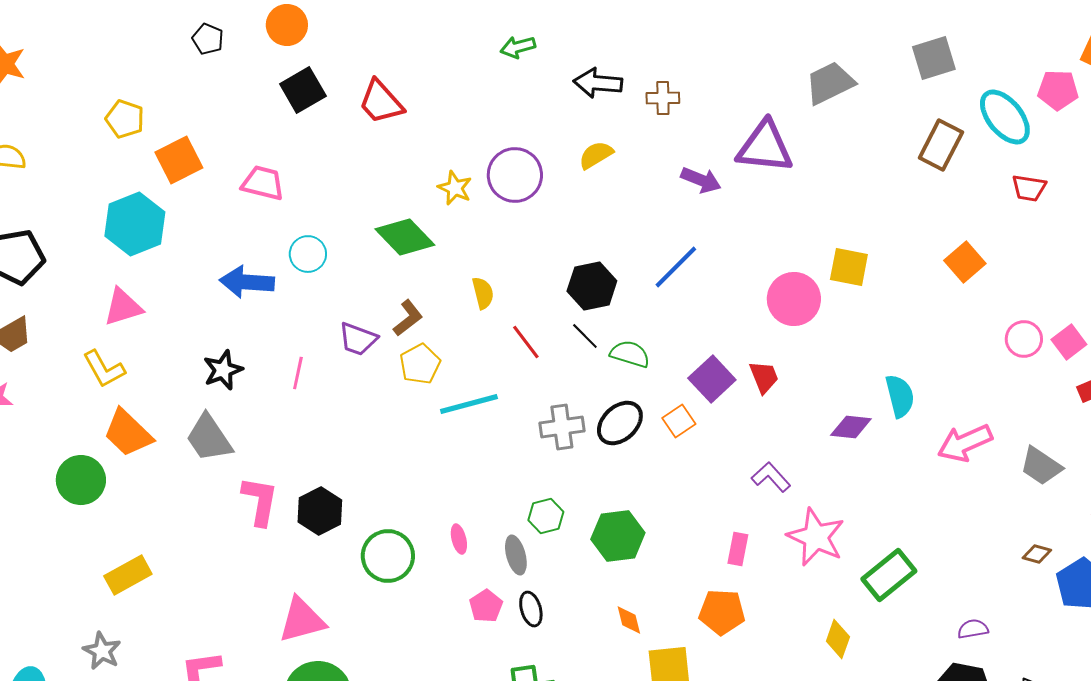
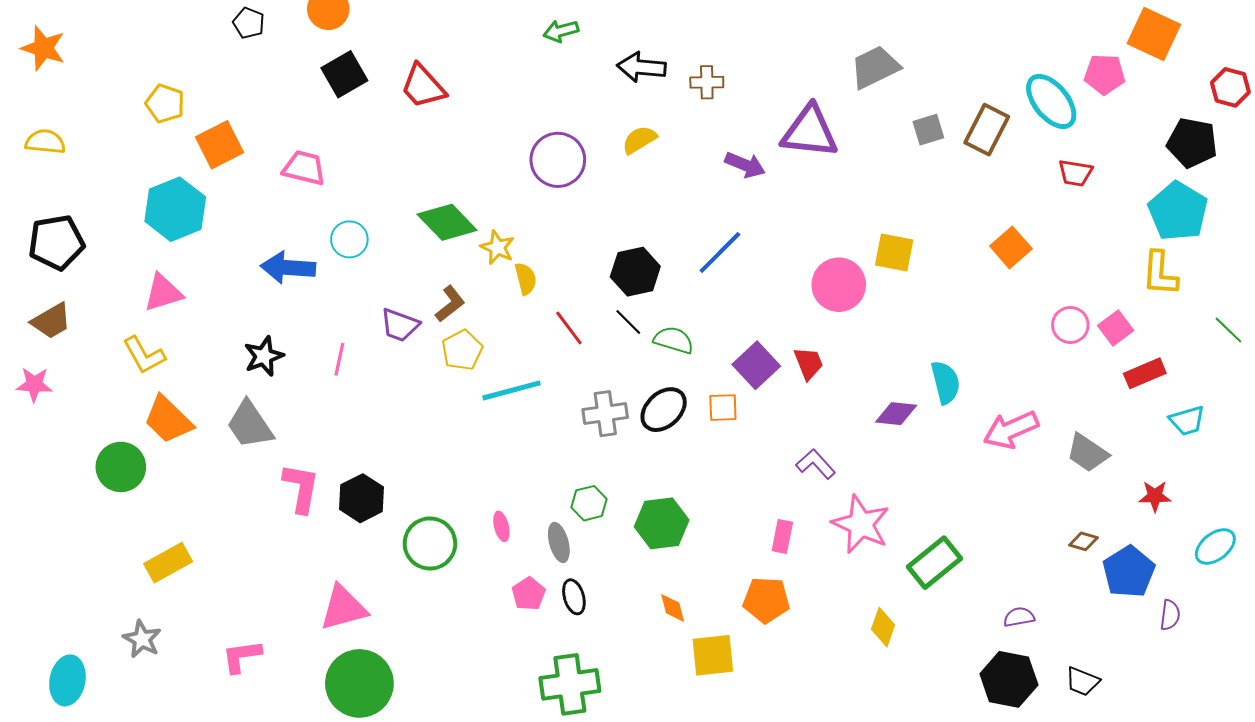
gray square: (934, 58) -> (928, 130), moved, size x0.7
yellow star: (455, 188) -> (497, 247), moved
orange square: (679, 421) -> (723, 408), turned 32

